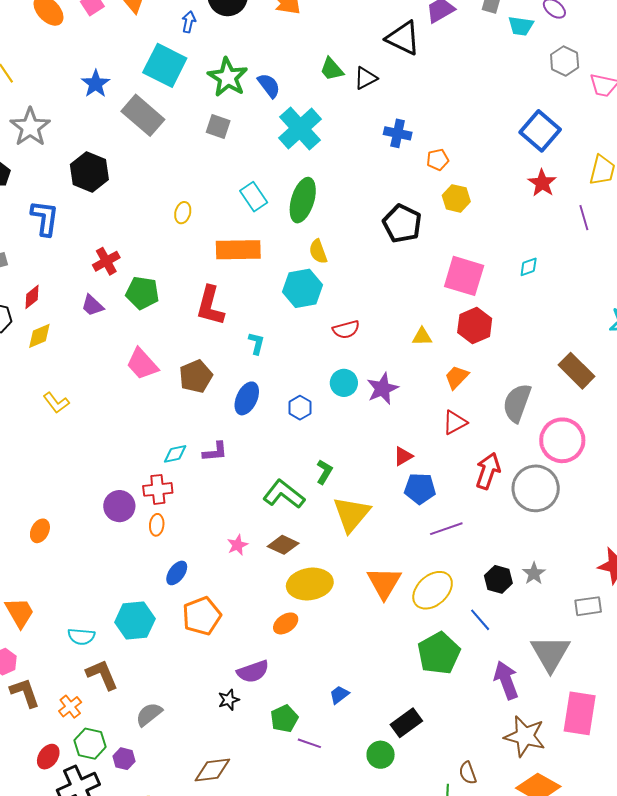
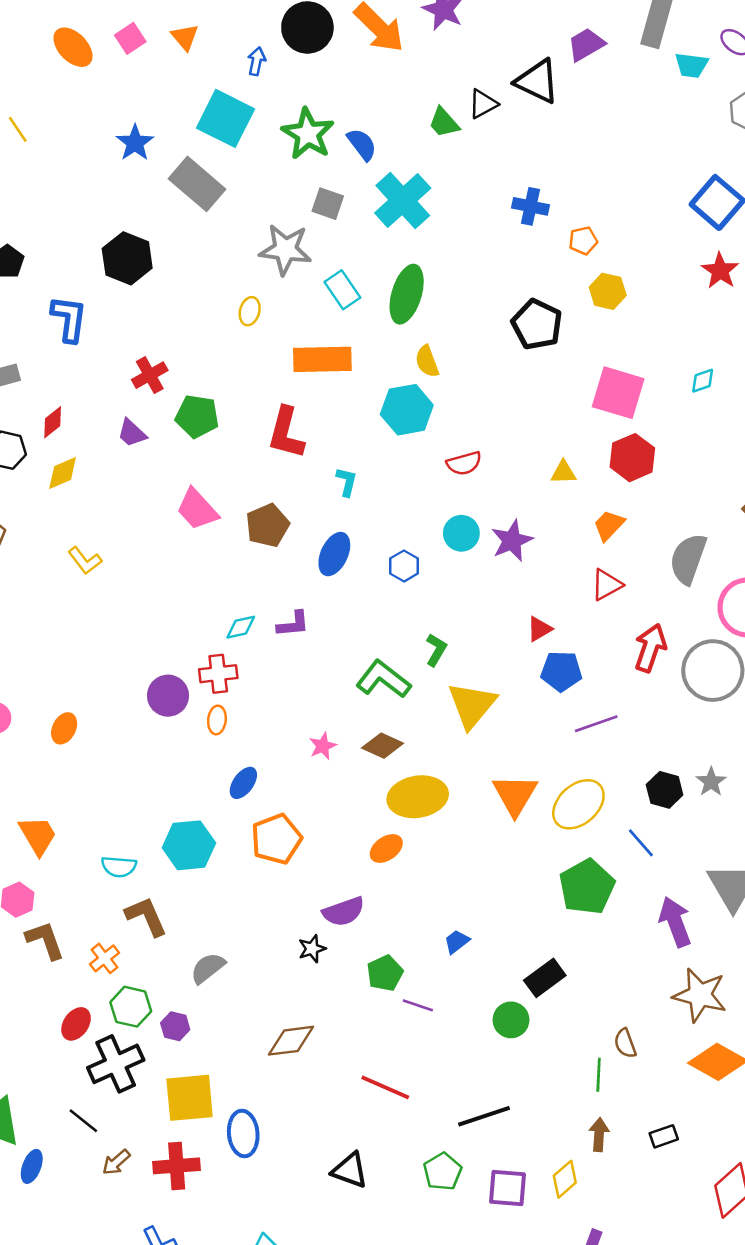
black triangle: (366, 78) -> (483, 104), moved
gray square: (218, 126) -> (328, 204), moved
gray star: (30, 127) -> (285, 250), moved, turned -30

